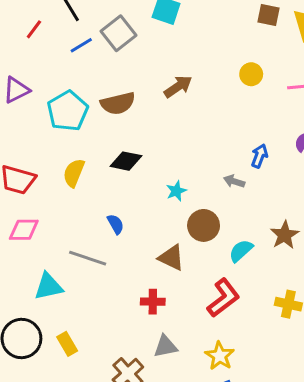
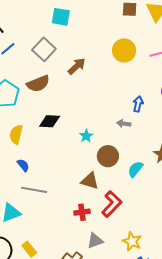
gray square: (119, 33) -> (44, 49), moved
yellow circle: (251, 74) -> (124, 50), size x1.5
blue semicircle: (116, 224) -> (23, 165), moved
red L-shape: (223, 298) -> (112, 204), moved

